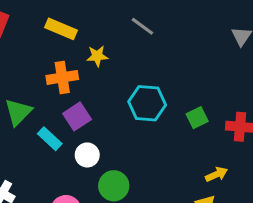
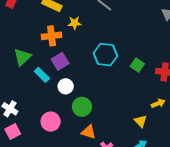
green square: (197, 118) -> (137, 65), turned -32
yellow arrow: (216, 174) -> (158, 103), moved

